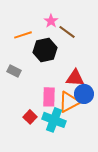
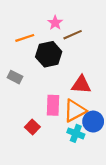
brown line: (67, 32) -> (73, 35), turned -60
blue circle: (84, 94) -> (93, 122), moved
cyan cross: (54, 120) -> (76, 133), moved, size x0.7

